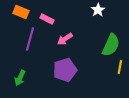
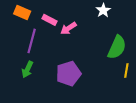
pink arrow: (65, 39) -> (68, 28), moved
green arrow: (20, 78) -> (27, 69), moved

